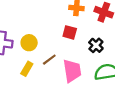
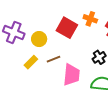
red square: (70, 32) -> (67, 28), moved, size x1.5

